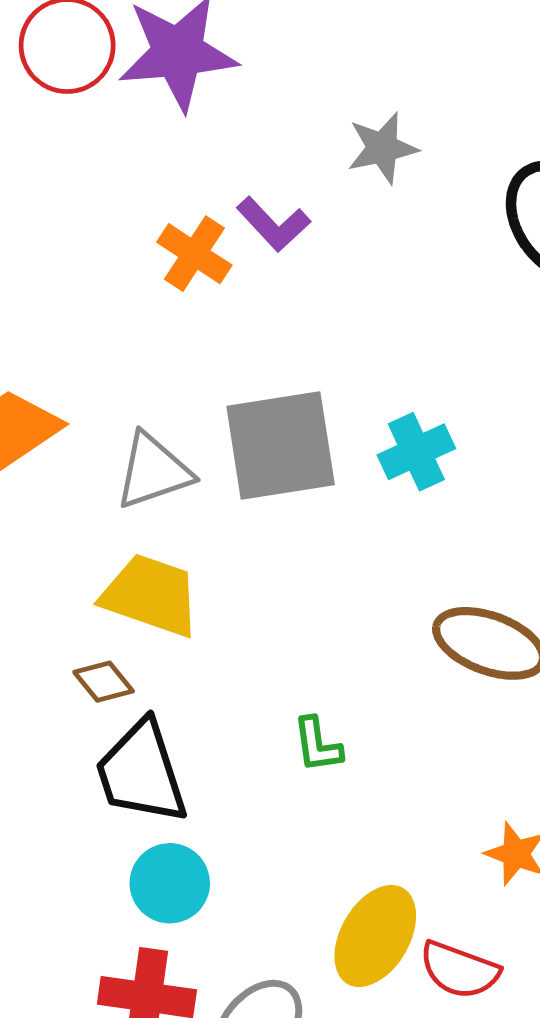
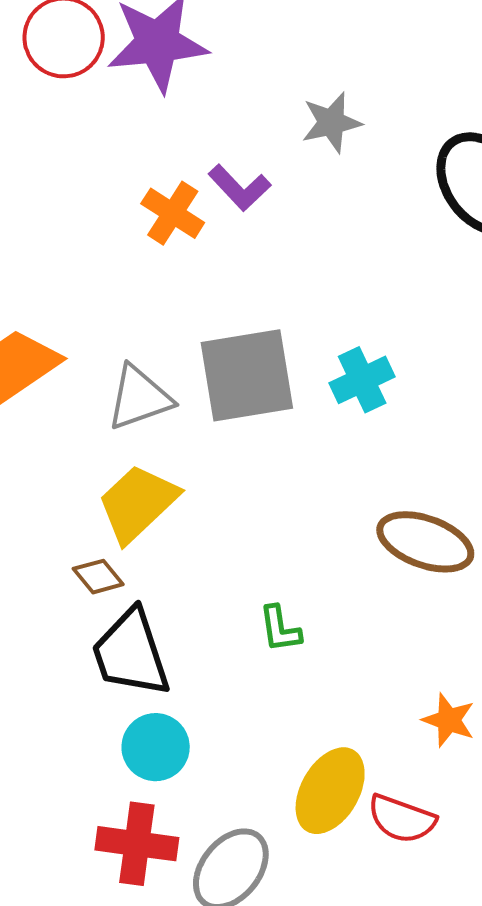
yellow trapezoid: (151, 595) -> (138, 503), turned -62

